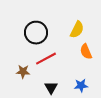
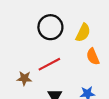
black circle: (36, 33) -> (50, 27), moved

